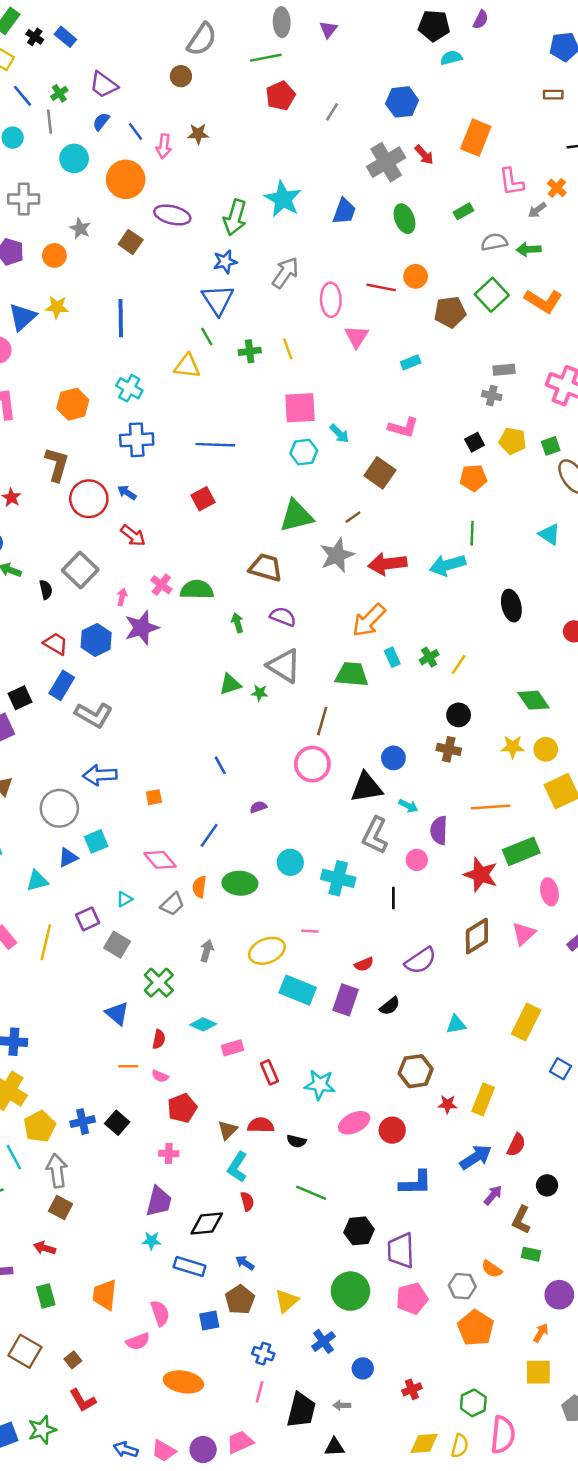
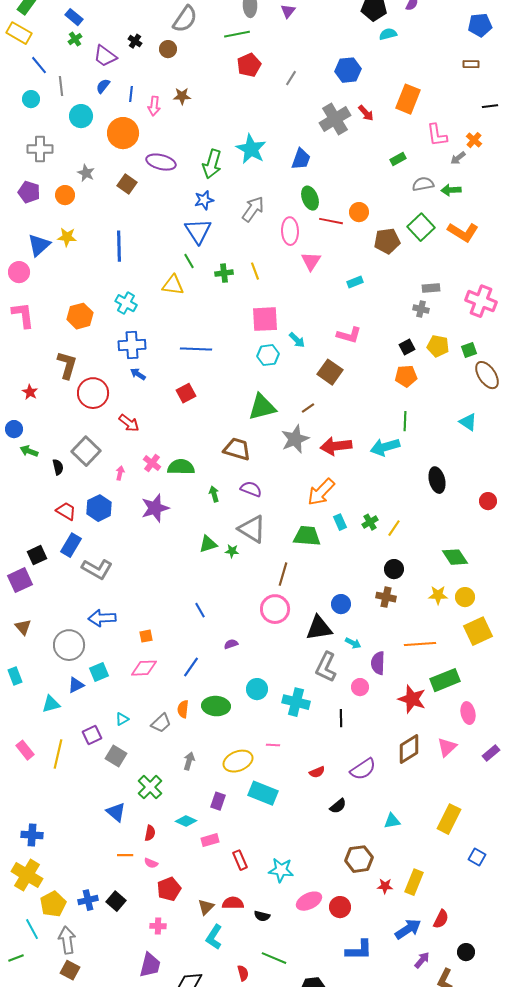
black cross: (35, 37) -> (135, 41), moved
green cross: (59, 93) -> (75, 39), moved
blue line: (135, 131) -> (131, 94), turned 42
green ellipse: (405, 219) -> (310, 198), moved
blue arrow: (127, 493) -> (138, 374), moved
purple star: (142, 628) -> (155, 508), moved
pink diamond: (160, 860) -> (144, 668), moved, turned -52
purple rectangle: (346, 1000) -> (218, 801), moved, size x0.7
red semicircle: (247, 1201) -> (243, 973), moved

